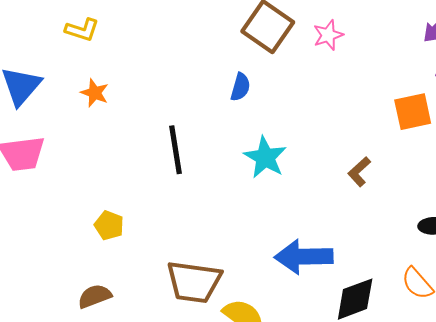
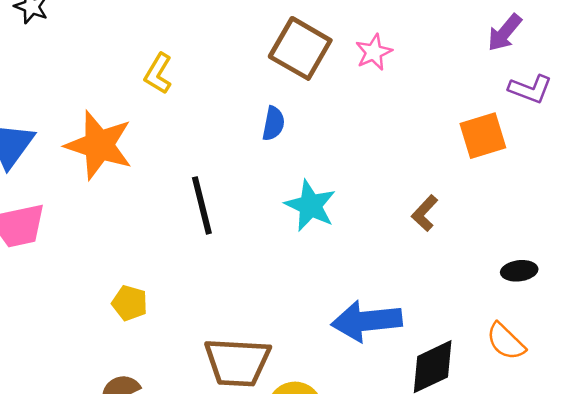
yellow L-shape: (82, 30) -> (158, 74), moved, turned 108
orange star: (95, 93) -> (99, 145), size x2.0

